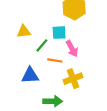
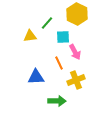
green line: (42, 45) -> (47, 23), moved
orange line: (55, 60) -> (59, 63), turned 56

